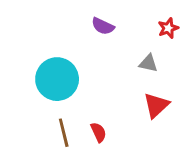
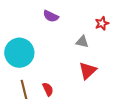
red star: (168, 28) -> (102, 23), moved

